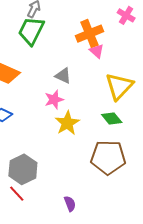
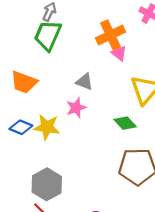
green diamond: (112, 118) -> (125, 123), moved
yellow star: (67, 123) -> (47, 127), moved, turned -30

